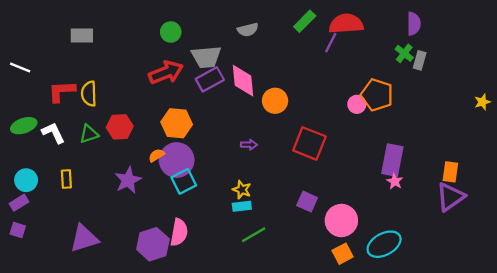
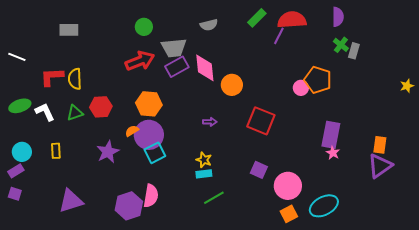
purple semicircle: (414, 24) -> (338, 17), moved

